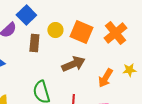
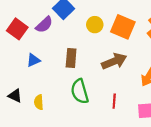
brown rectangle: (34, 43) -> (71, 58), moved

